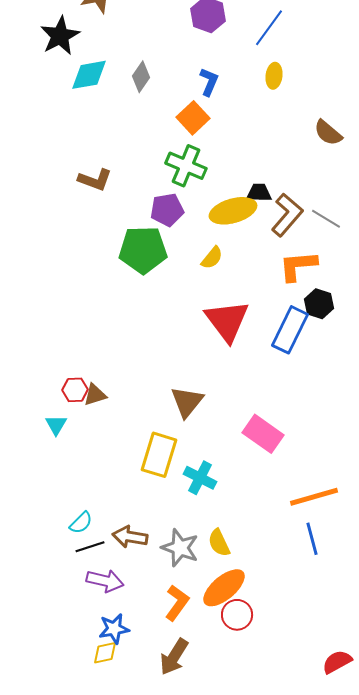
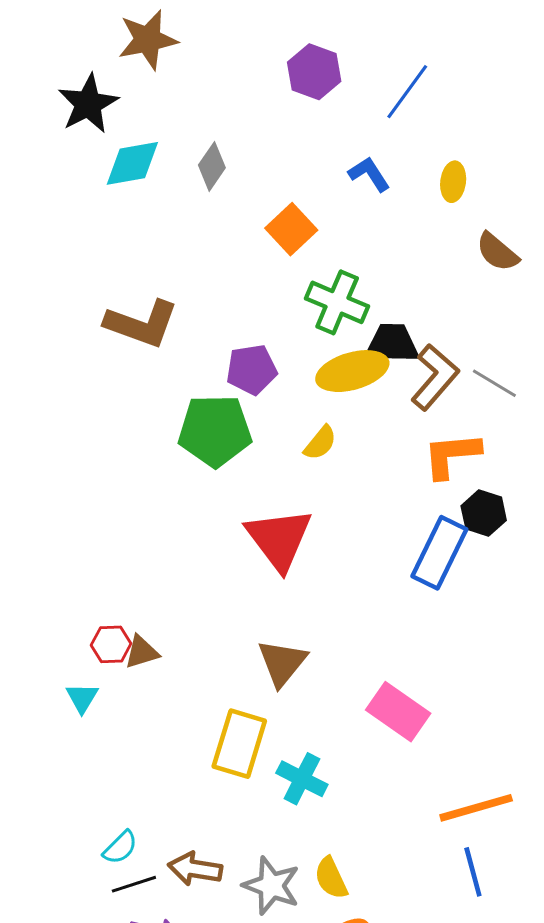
yellow ellipse: (274, 76) -> (453, 182), moved
blue L-shape: (209, 82) -> (369, 174), moved, turned -56
green cross: (186, 166) -> (337, 302), moved
brown L-shape: (95, 180) -> (142, 324), size x1.4
black trapezoid: (259, 193) -> (392, 344), size x1.4
red triangle: (227, 321) -> (279, 539), moved

